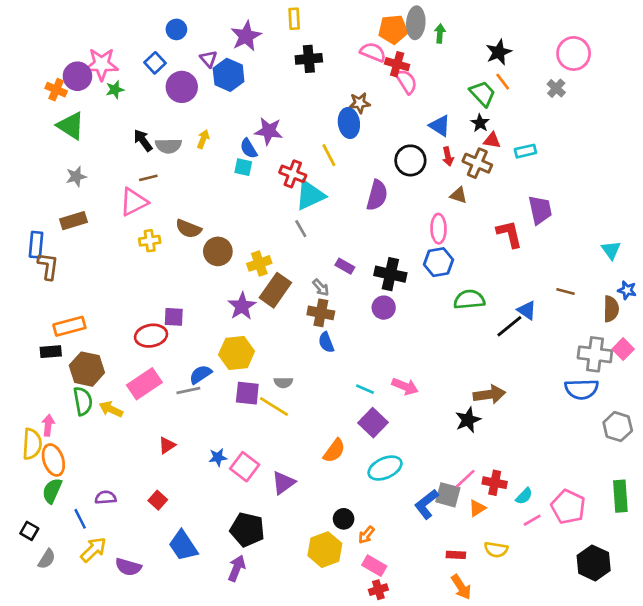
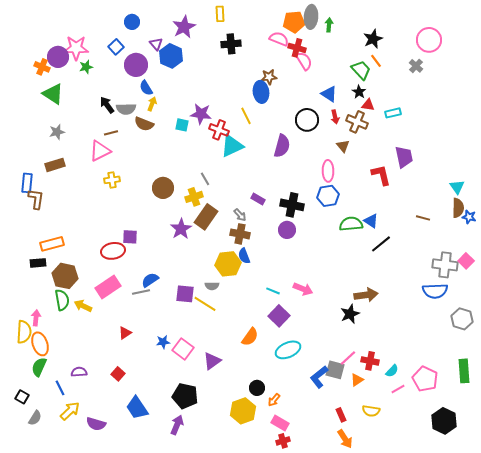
purple star: (269, 131) -> (201, 114), moved
blue semicircle: (249, 148) -> (146, 88), moved
brown triangle: (459, 195) -> (343, 146), turned 32
brown semicircle: (188, 229) -> (144, 124), moved
gray line: (301, 229) -> (205, 179), moved
brown semicircle: (611, 309) -> (458, 208), moved
blue triangle: (527, 310) -> (371, 221), moved
yellow hexagon: (237, 353) -> (228, 264), moved
red rectangle: (456, 555) -> (341, 415), turned 64

